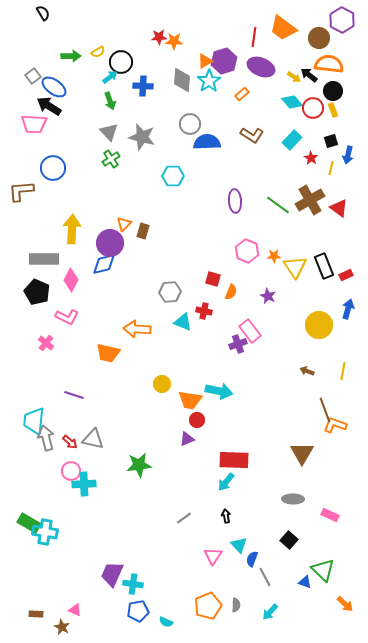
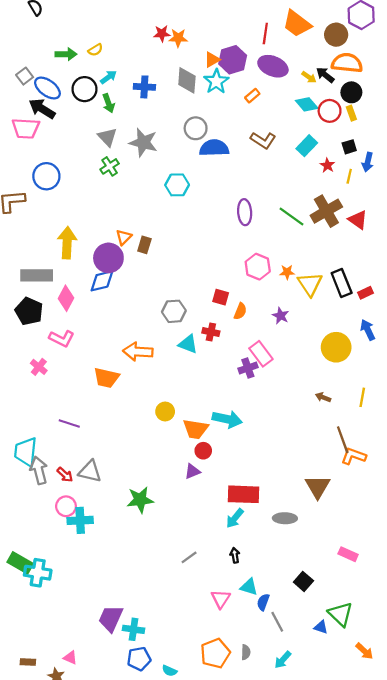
black circle: (121, 62) -> (85, 89), moved
blue arrow: (348, 309) -> (368, 330), turned -42
gray ellipse: (293, 499) -> (285, 518), moved
cyan triangle: (239, 545) -> (249, 587), turned -30

